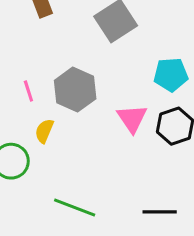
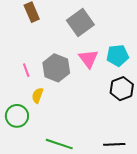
pink triangle: (132, 118) -> (88, 59), moved

